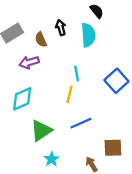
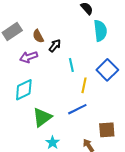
black arrow: (61, 28) -> (55, 46), moved, turned 56
cyan semicircle: (88, 35) -> (100, 31), moved
yellow line: (70, 94) -> (84, 85), moved

